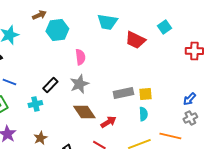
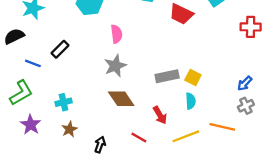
black rectangle: (50, 85) -> (60, 49), moved
yellow square: (145, 94) -> (193, 78), turned 32
cyan cross: (35, 104) -> (64, 102), moved
red arrow: (108, 122) -> (160, 115), moved, turned 91

